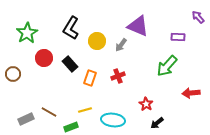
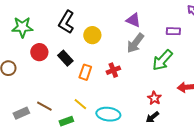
purple triangle: (138, 26) -> (133, 20), size x0.7
green star: (27, 33) -> (22, 27), turned 30
gray arrow: (121, 45) -> (135, 43), moved, size x1.5
red star: (146, 104) -> (154, 98), moved
yellow line: (85, 110) -> (80, 104), turned 56

